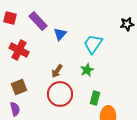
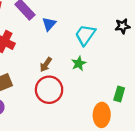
black star: (127, 24) -> (123, 26), moved
green rectangle: (95, 98) -> (119, 94), moved

